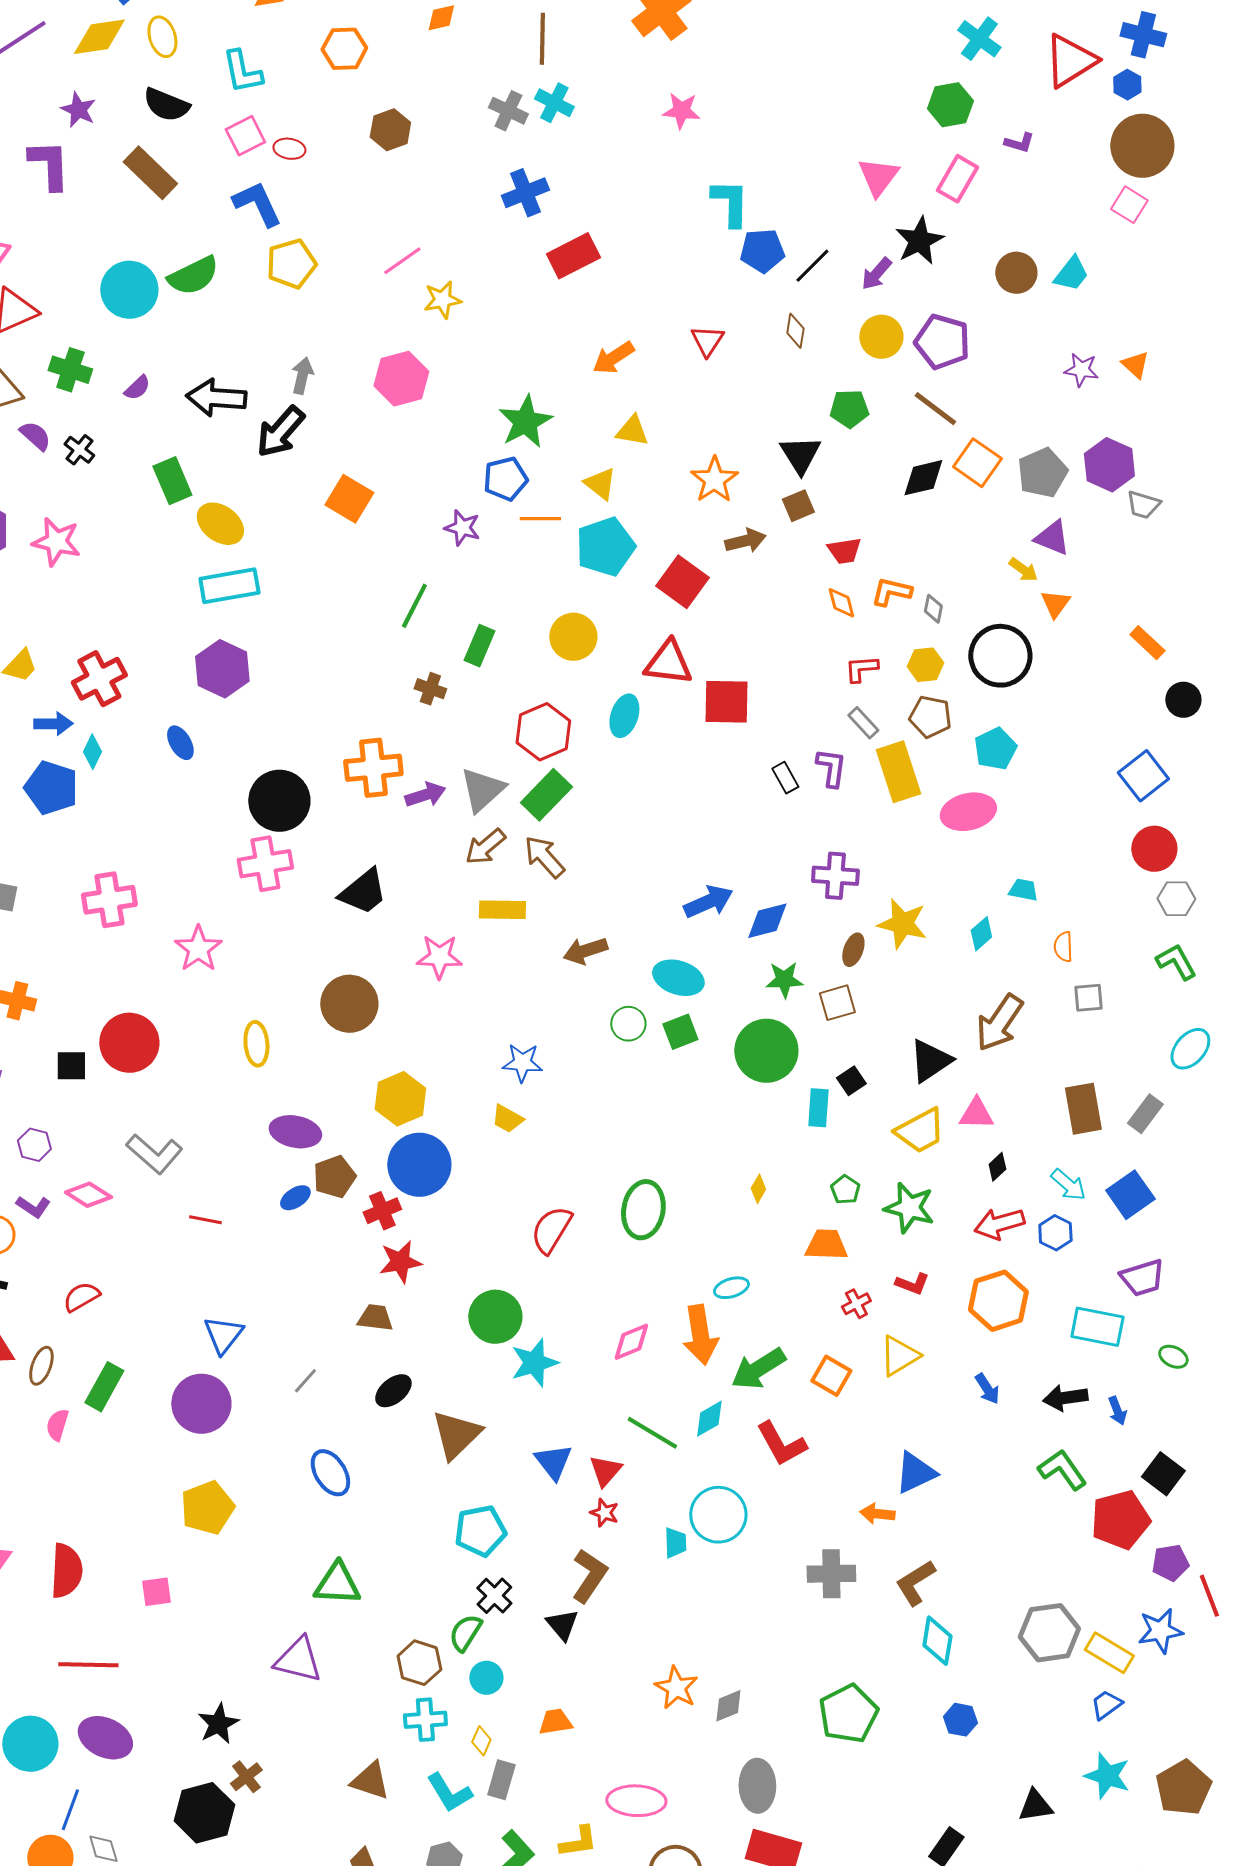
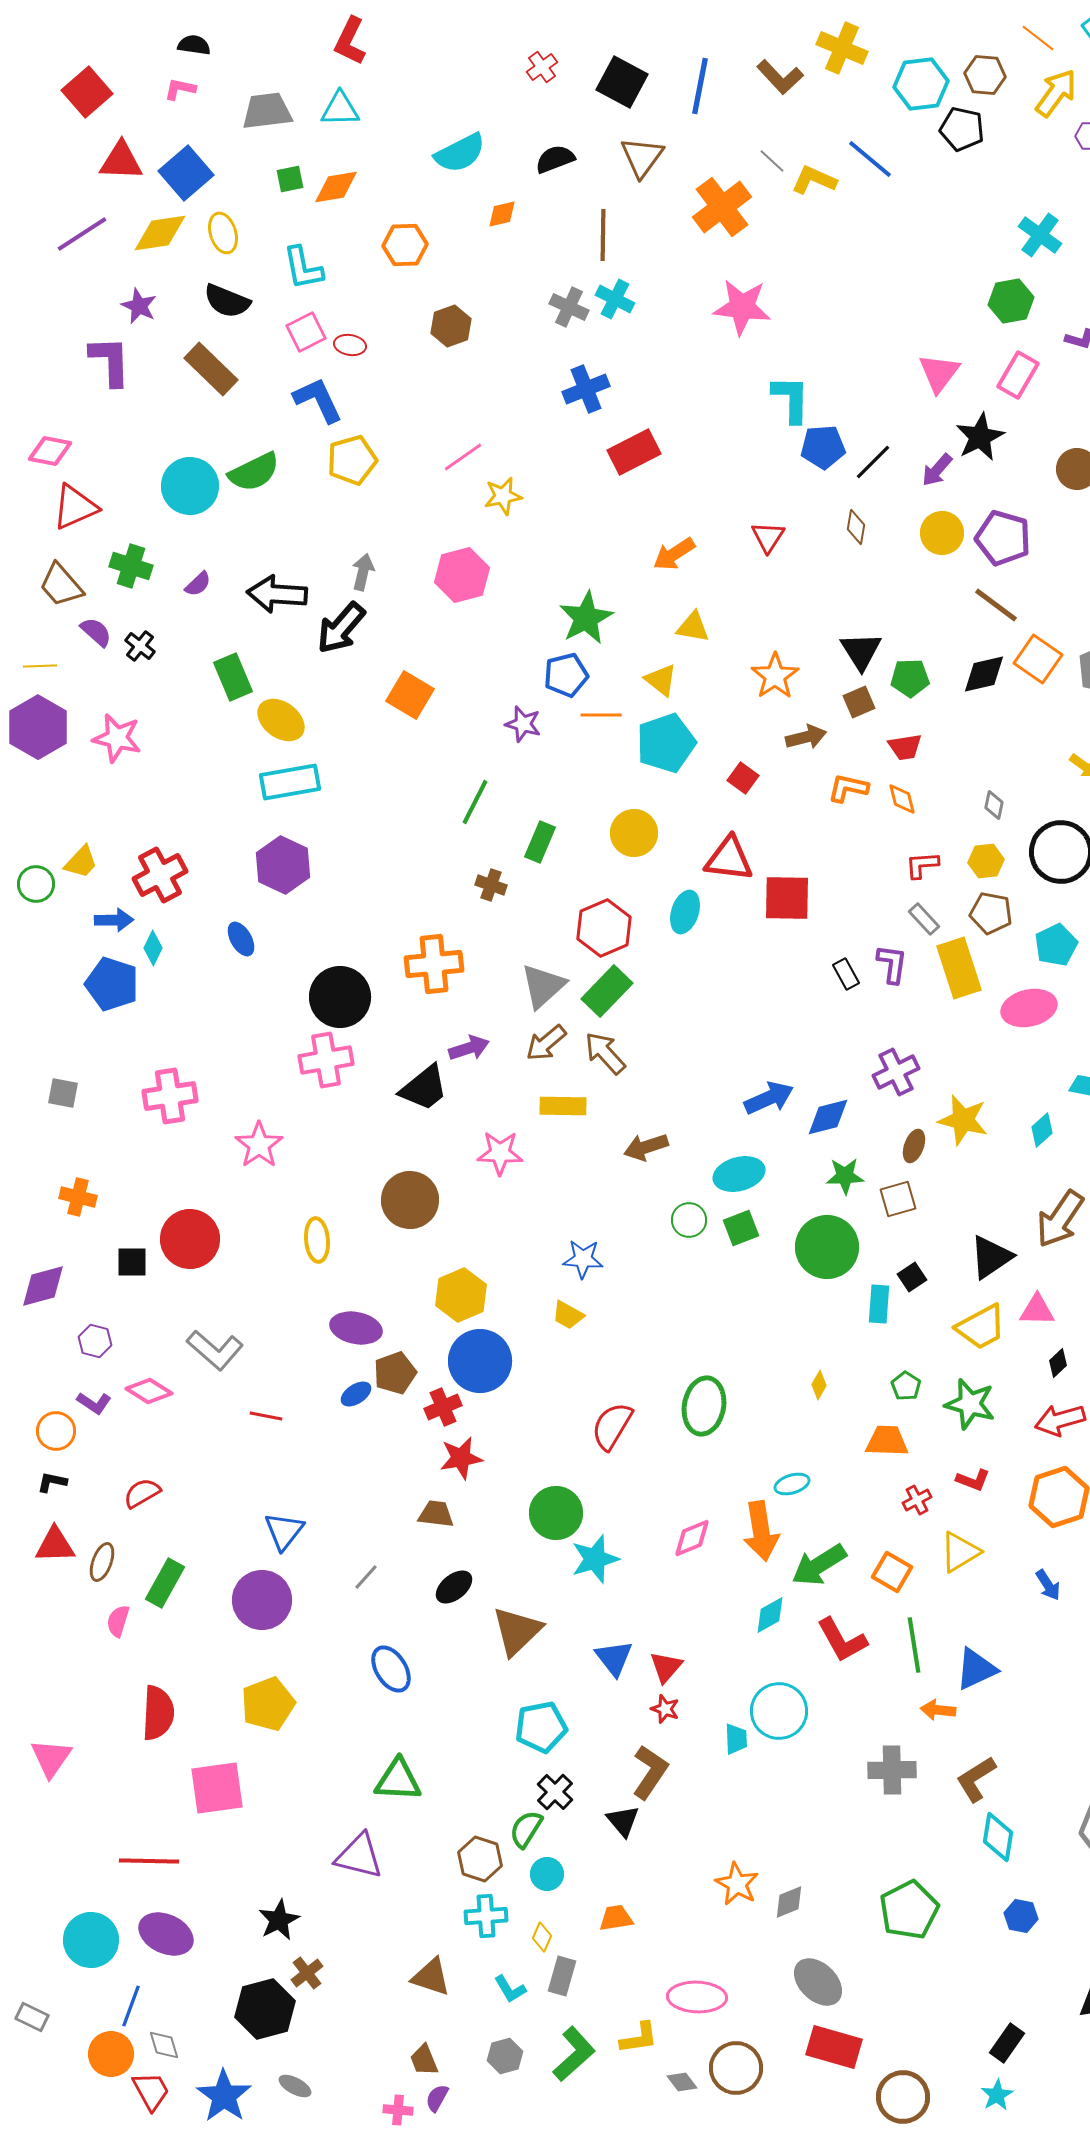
pink star: (681, 111) -> (742, 307), size x1.5
green pentagon: (849, 409) -> (910, 678), moved
red square: (682, 582) -> (743, 778), size x0.6
orange L-shape: (891, 592) -> (848, 788), moved
purple arrow: (425, 795) -> (469, 1048), moved
purple cross: (835, 876) -> (896, 1072), turned -30
cyan ellipse: (678, 978) -> (739, 1174), turned -33
green line: (652, 1433) -> (914, 1645), moved, turned 50
red semicircle: (66, 1571) -> (158, 1713), moved
pink square: (156, 1592) -> (217, 1788), size x1.8
gray ellipse: (757, 1786) -> (818, 1982), turned -45
cyan L-shape: (449, 1793) -> (510, 1989), size x0.7

